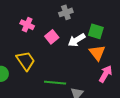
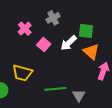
pink cross: (27, 25) -> (25, 29), moved, turned 32
yellow trapezoid: (26, 61) -> (22, 73), turned 150

